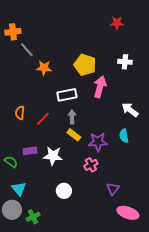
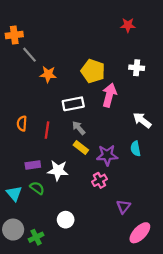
gray arrow: (72, 117) -> (79, 128), turned -40
red line: (43, 119) -> (47, 130), turned -35
green semicircle: (11, 162) -> (37, 188), moved
cyan triangle: (19, 189) -> (14, 193), moved
white circle: (64, 191) -> (66, 220), moved
pink ellipse: (128, 213) -> (140, 233), turned -65

